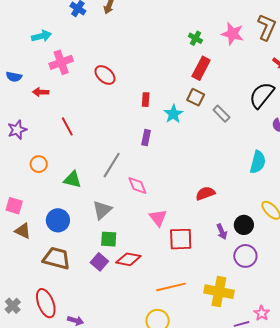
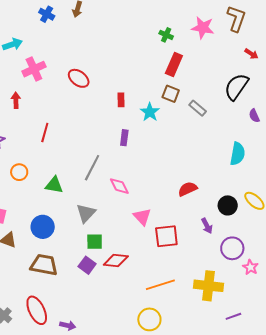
red arrow: (41, 92) -> (16, 100), turned 91
red line: (67, 126) -> (45, 133), turned 48
black circle: (244, 225) -> (228, 205), moved
pink star: (262, 313) -> (250, 267), moved

